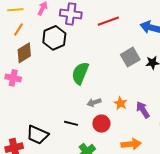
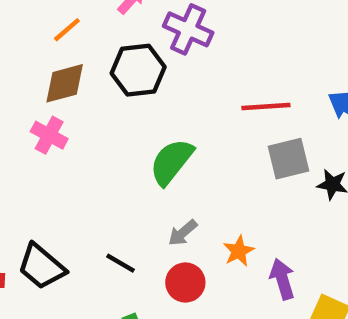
red line: (108, 21) -> (266, 106), moved
pink cross: (13, 78) -> (49, 135), moved
gray arrow: (94, 102) -> (183, 233), turned -40

